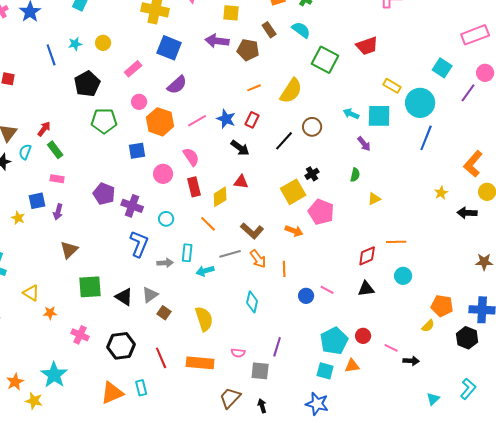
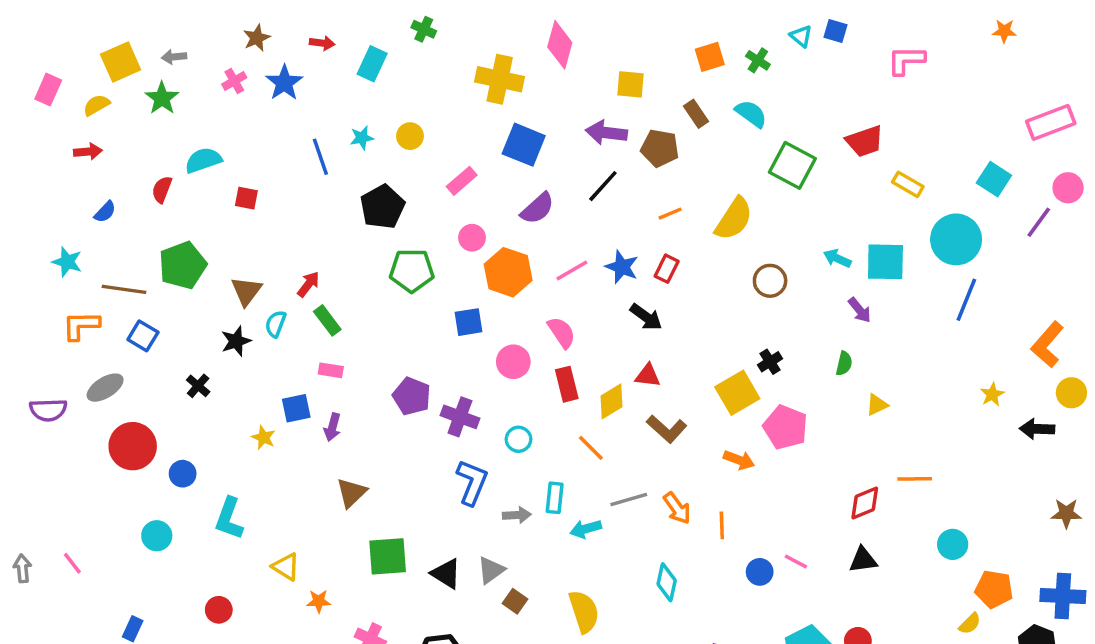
yellow rectangle: (392, 86) -> (908, 184), moved
black line: (284, 141) -> (603, 186), moved
brown L-shape: (252, 231) -> (667, 429), moved
cyan circle: (403, 276) -> (953, 544), moved

